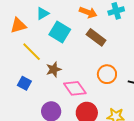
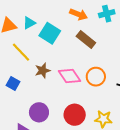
cyan triangle: (43, 13) -> (29, 23), moved
pink diamond: (75, 88) -> (70, 76), moved

